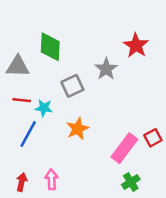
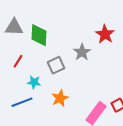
gray triangle: (18, 66) -> (14, 27), moved
red line: (22, 100) -> (18, 61), moved, turned -64
blue line: (28, 134) -> (22, 102), turned 40

